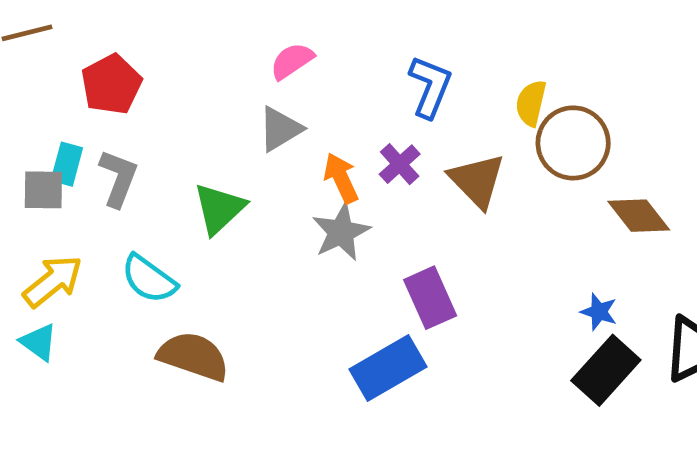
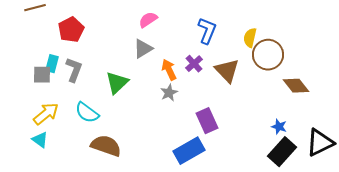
gray star: (341, 232) -> (169, 93), size x0.7

